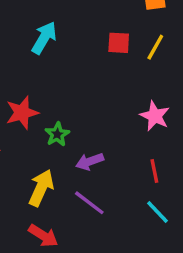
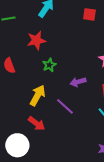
red star: (22, 113) -> (36, 40), moved
purple arrow: (90, 161) -> (78, 82), moved

